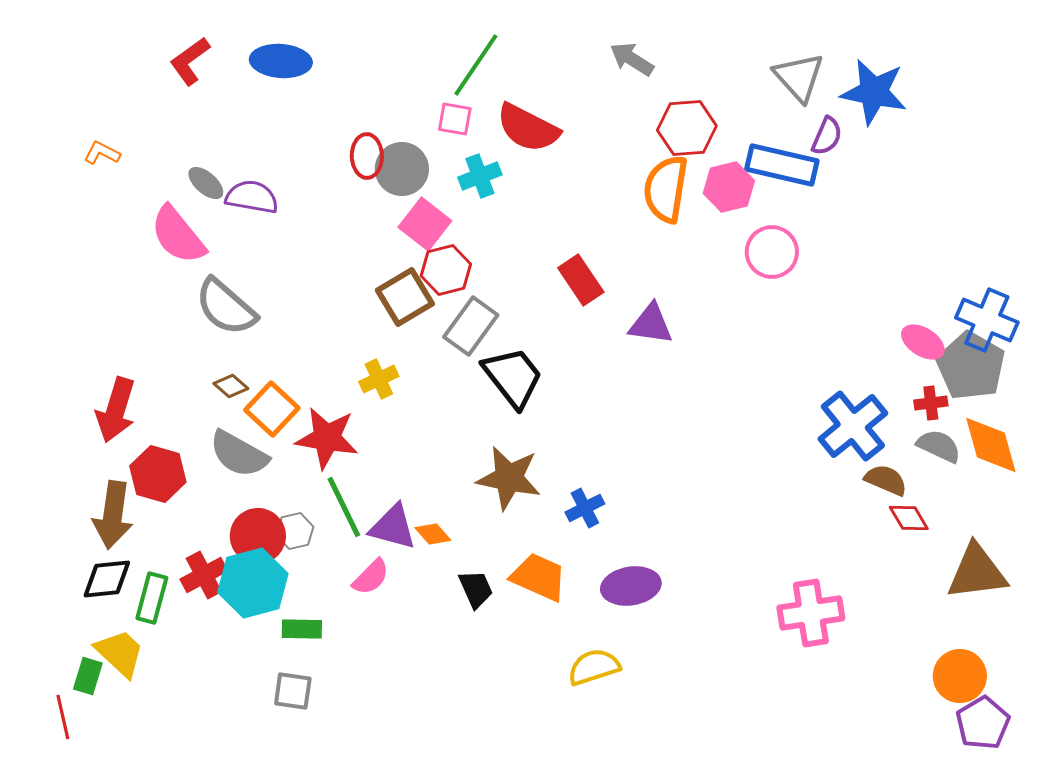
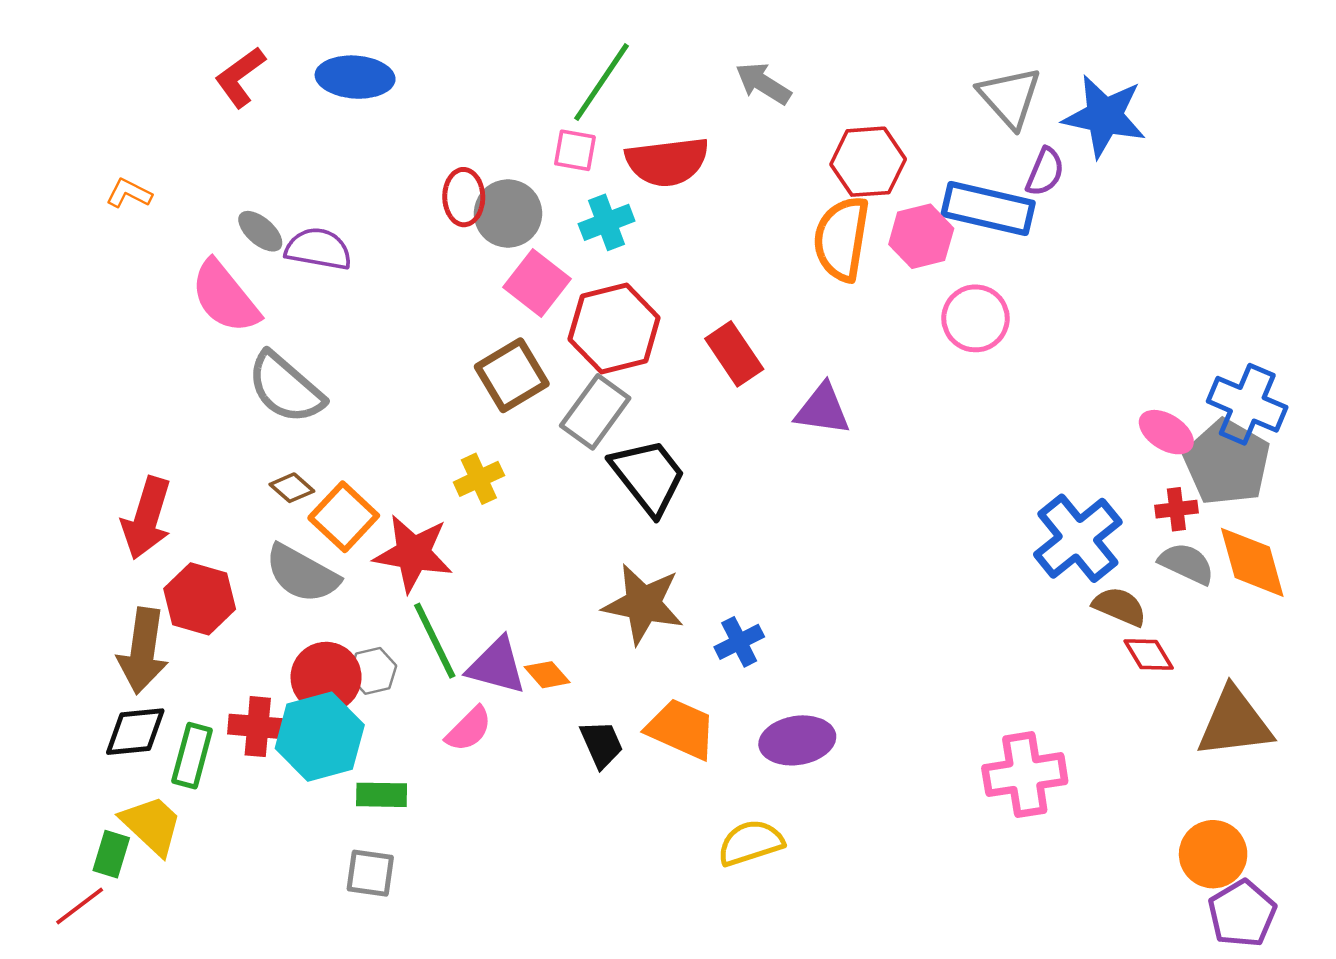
gray arrow: (632, 59) -> (763, 83), moved
red semicircle: (528, 128) -> (667, 162), turned -34
red hexagon: (446, 270) -> (614, 328), moved, size x1.4
red cross: (204, 575) -> (258, 727), turned 33
red line: (63, 717) -> (80, 906), turned 66

